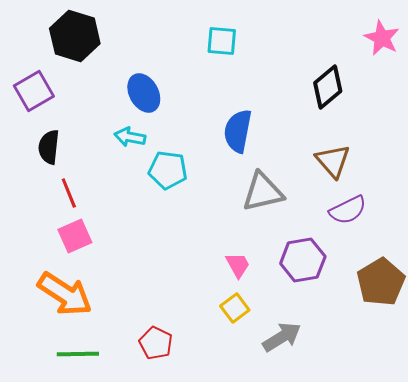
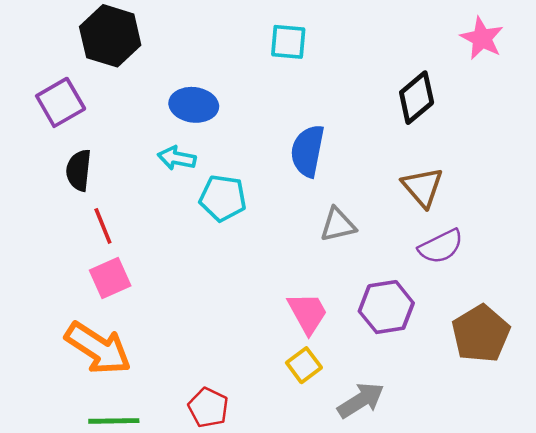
blue ellipse: (144, 93) -> (194, 105), turned -54
gray triangle: (263, 192) -> (338, 225), size x0.7
pink trapezoid: (238, 265) -> (308, 313), size x1.4

